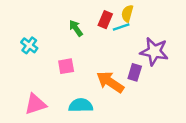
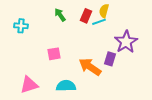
green arrow: (76, 28) -> (60, 15), moved
cyan cross: (29, 45) -> (21, 26), moved, turned -32
purple star: (154, 51) -> (126, 42), turned 30

